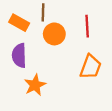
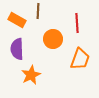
orange circle: (54, 34) -> (53, 39), moved

